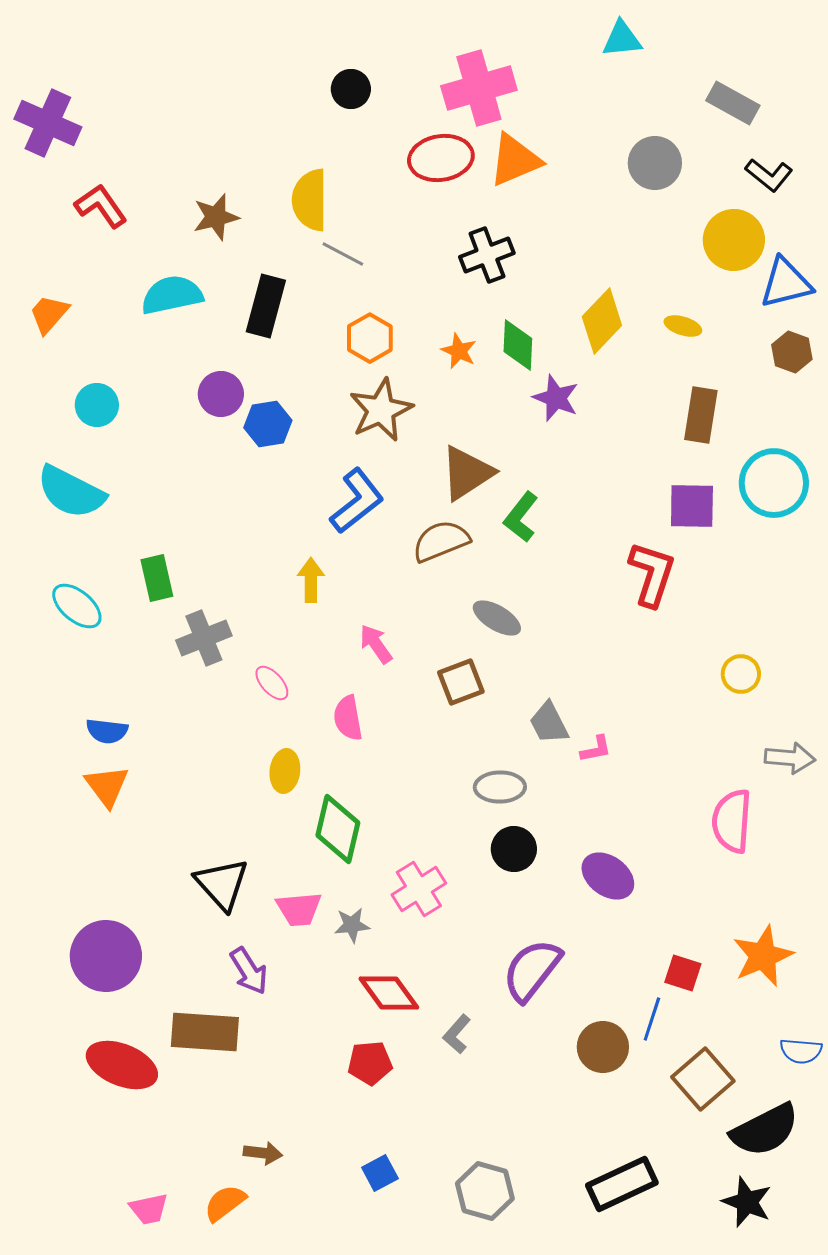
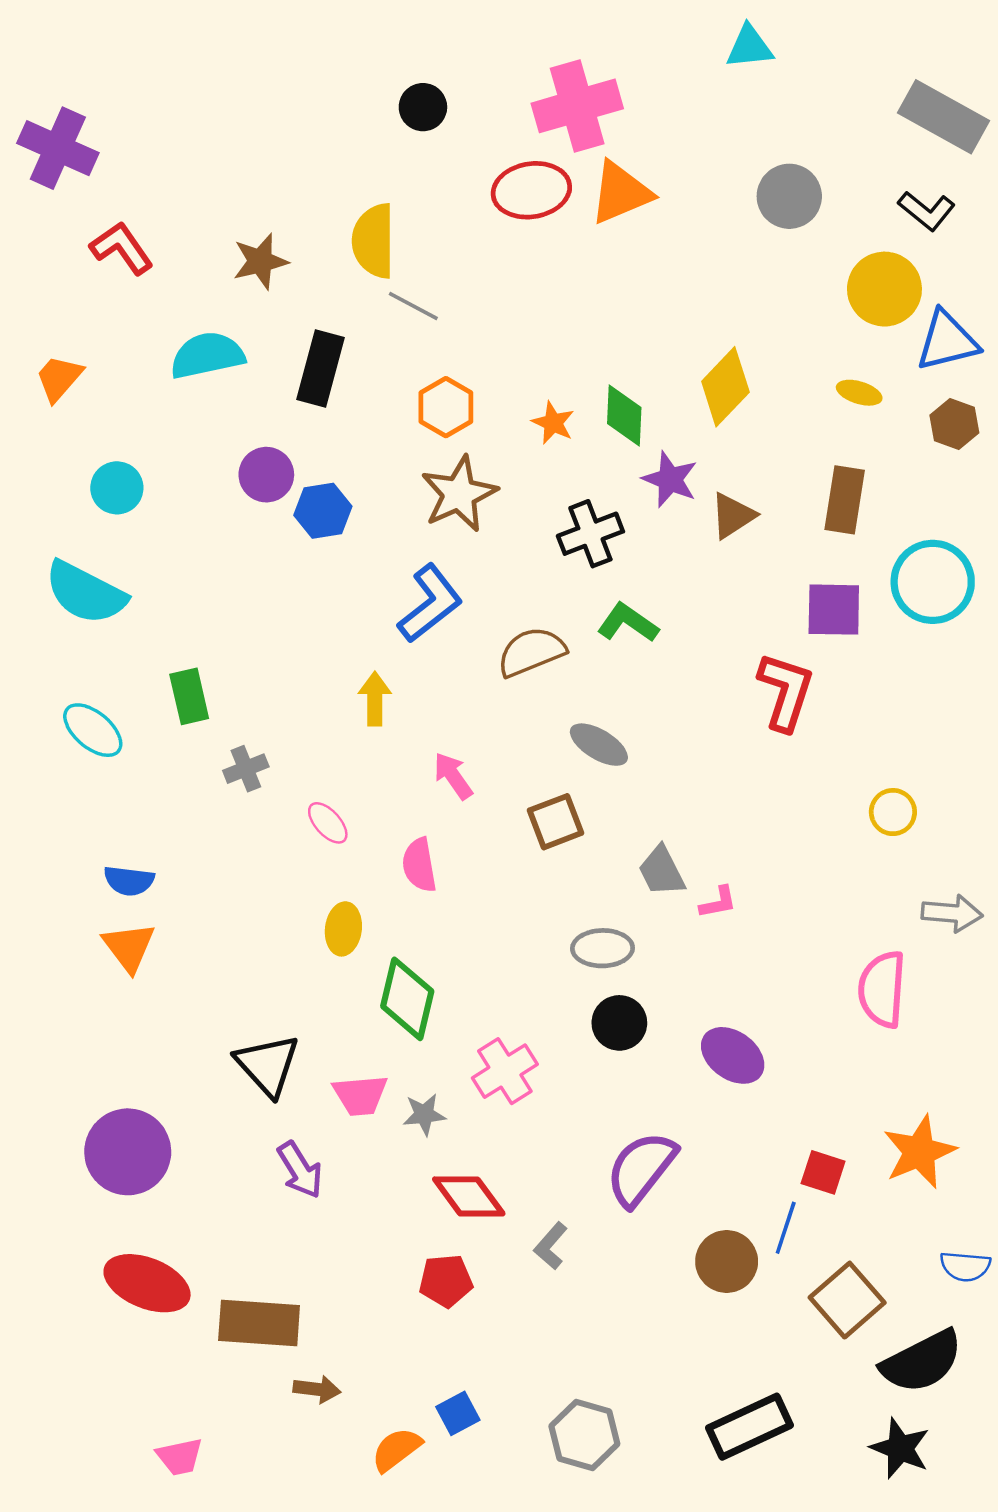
gray rectangle: (733, 103) -> (944, 117), moved, size x1.4
black cross: (487, 255) -> (590, 534), moved
yellow ellipse: (683, 326) -> (859, 393), moved
brown triangle: (467, 473) -> (733, 516), moved, size x0.7
green L-shape: (521, 517) -> (628, 623), turned 87
gray cross: (204, 638) -> (246, 769), size x0.7
brown rectangle: (205, 1032) -> (259, 1323), moved
orange semicircle: (225, 1203) -> (396, 1449), moved

